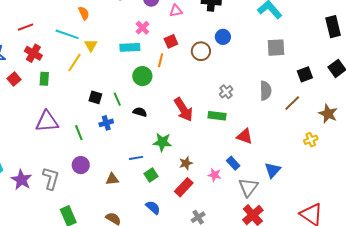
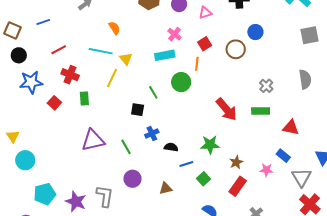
green line: (117, 99) -> (153, 92), moved
black semicircle: (140, 112) -> (171, 147), moved

